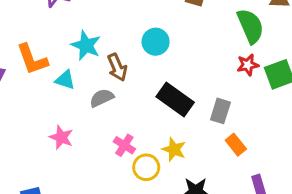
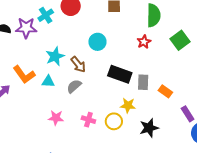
green semicircle: (250, 26) -> (154, 15), turned 40
cyan star: (86, 45) -> (55, 56), turned -30
red star: (248, 65) -> (144, 42), moved
gray rectangle: (220, 111) -> (143, 82), moved
pink cross: (124, 145) -> (88, 120), moved

